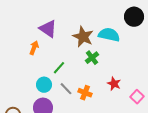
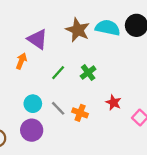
cyan semicircle: (109, 35) -> (108, 28), moved
brown star: (83, 37) -> (78, 30), moved
green line: (59, 68) -> (58, 73), moved

